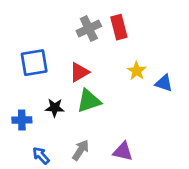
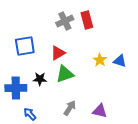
yellow star: (137, 71) -> (100, 60), moved
blue cross: (22, 120) -> (16, 88), size x1.5
gray arrow: (81, 150) -> (70, 108), moved
purple triangle: (123, 151) -> (100, 111), moved

